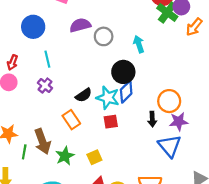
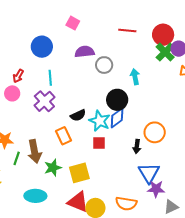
purple cross: (45, 85) -> (44, 101), size x1.5
purple star: (179, 122) -> (156, 189), moved
yellow square: (94, 157) -> (79, 173), size x1.5

